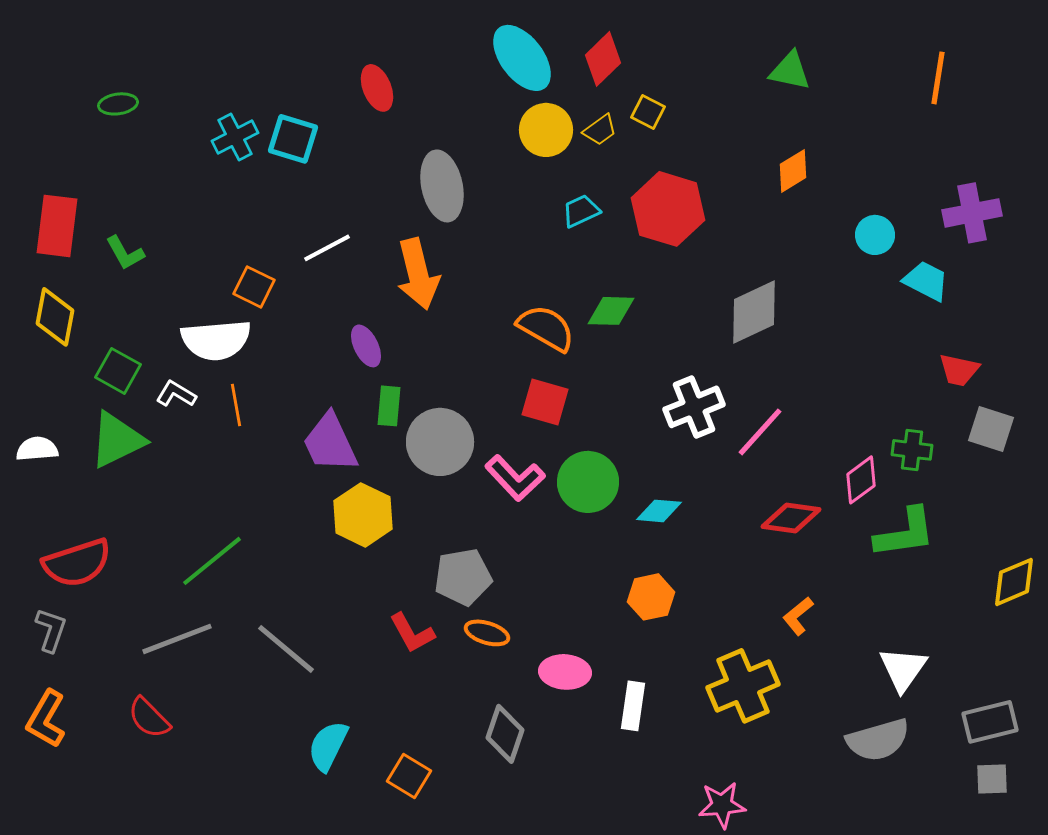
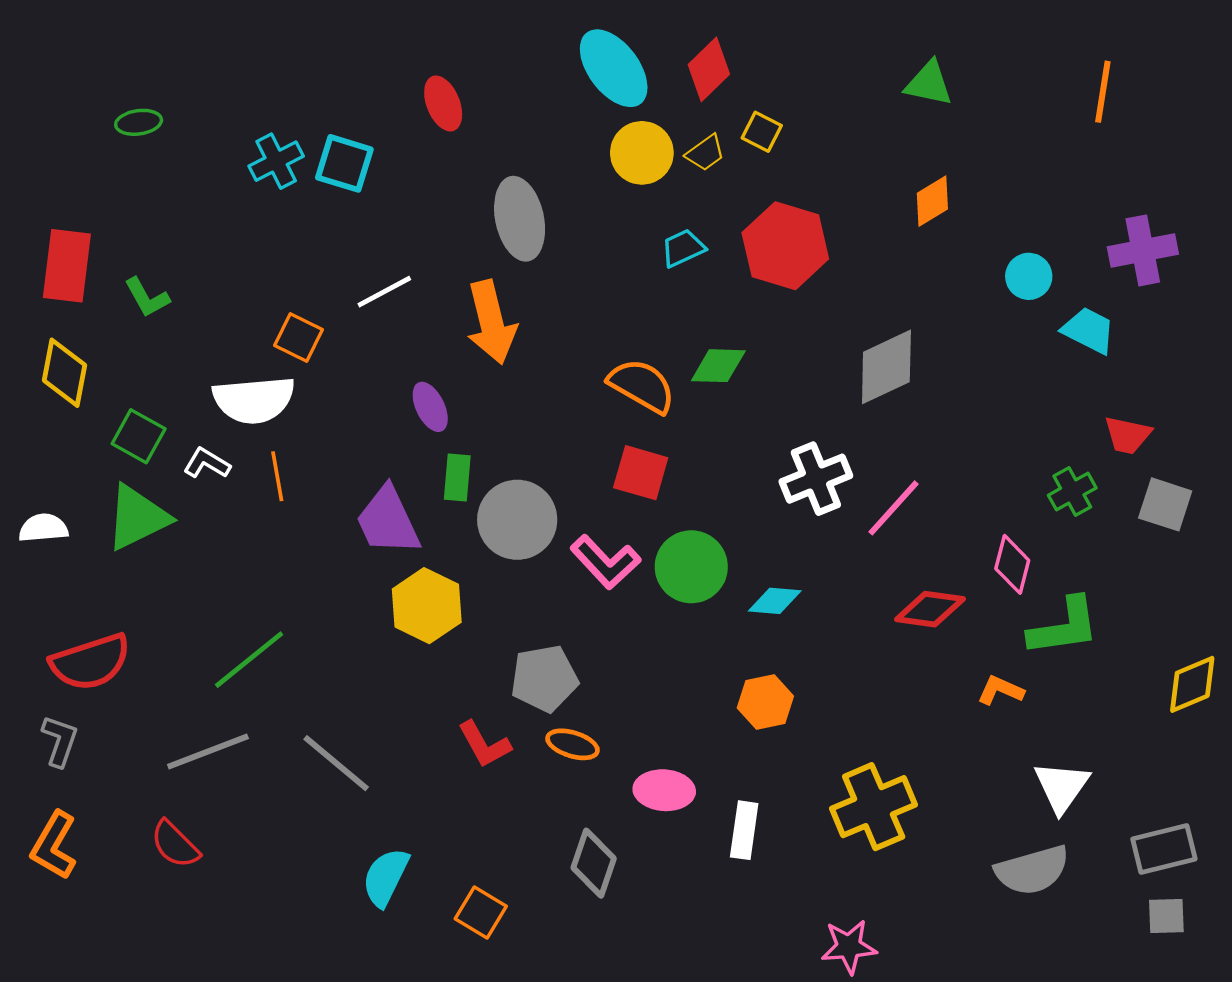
green cross: (912, 450) -> (1072, 492), moved, turned -36
pink diamond: (861, 480) -> (1012, 564), turned -39
orange L-shape: (798, 616) -> (1001, 690), moved, turned 63

